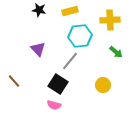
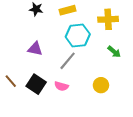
purple triangle: (38, 49) -> (35, 49), turned -35
black square: (58, 84) -> (36, 84), moved
pink semicircle: (54, 105) -> (61, 86), moved

